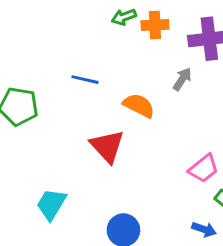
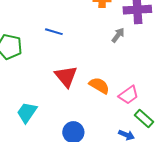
orange semicircle: (139, 106) -> (99, 86), moved

